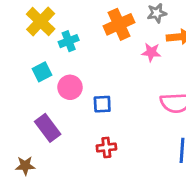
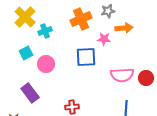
blue square: (102, 104) -> (86, 57), moved, size x1.5

